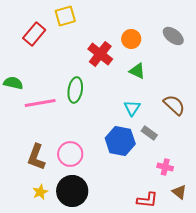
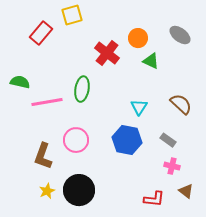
green triangle: (137, 71) -> (151, 61), moved
gray rectangle: (149, 133) -> (168, 140), moved
pink circle: (70, 154) -> (76, 140), moved

